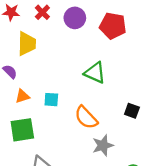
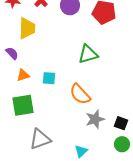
green triangle: (95, 73) -> (88, 54), turned -40
black square: (132, 111) -> (121, 123), moved

